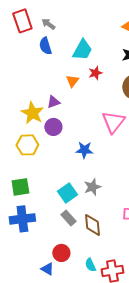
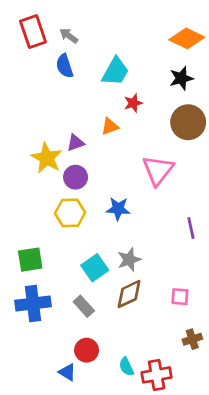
orange triangle: (72, 81) -> (110, 126), moved, turned 32
yellow hexagon: (27, 145) -> (70, 213), moved
gray rectangle: (68, 218) -> (84, 306), moved
brown diamond: (92, 225) -> (129, 294), moved, turned 70

